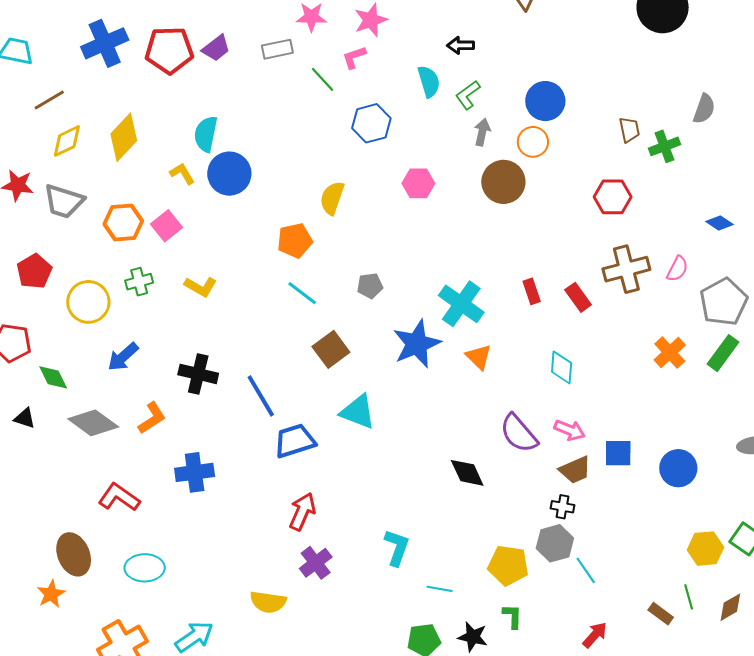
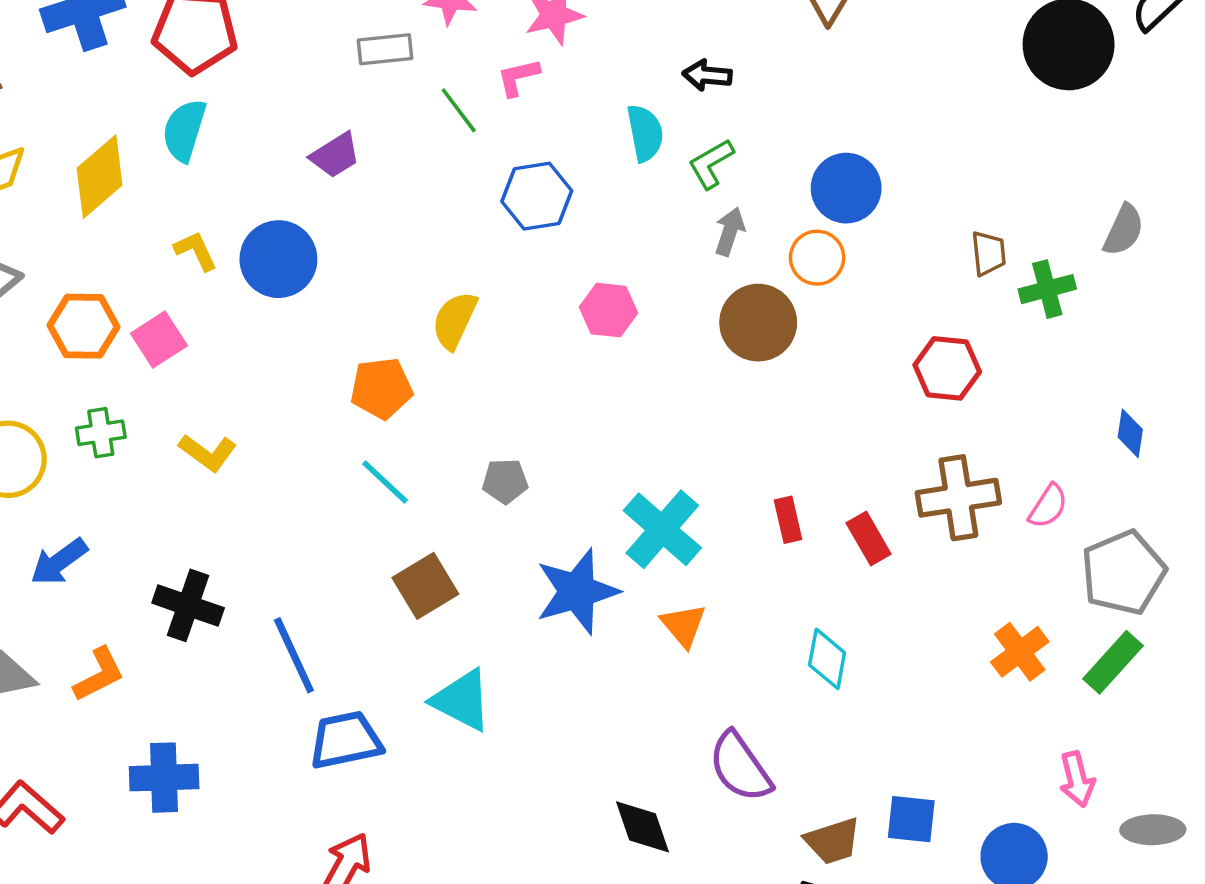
purple trapezoid: (216, 48) -> (335, 155), moved
cyan semicircle: (206, 134) -> (184, 130), moved
blue diamond: (720, 223) -> (1130, 433), turned 60
pink arrow: (570, 430) -> (1077, 779), moved, turned 48

